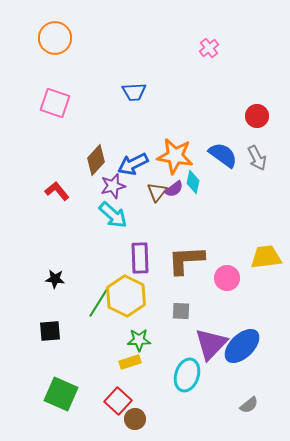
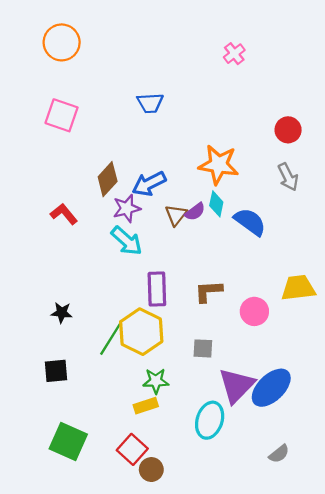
blue semicircle: (223, 155) -> (250, 222), moved
orange star: (175, 156) -> (219, 165), moved
brown L-shape: (186, 260) -> (208, 291), size x0.7

